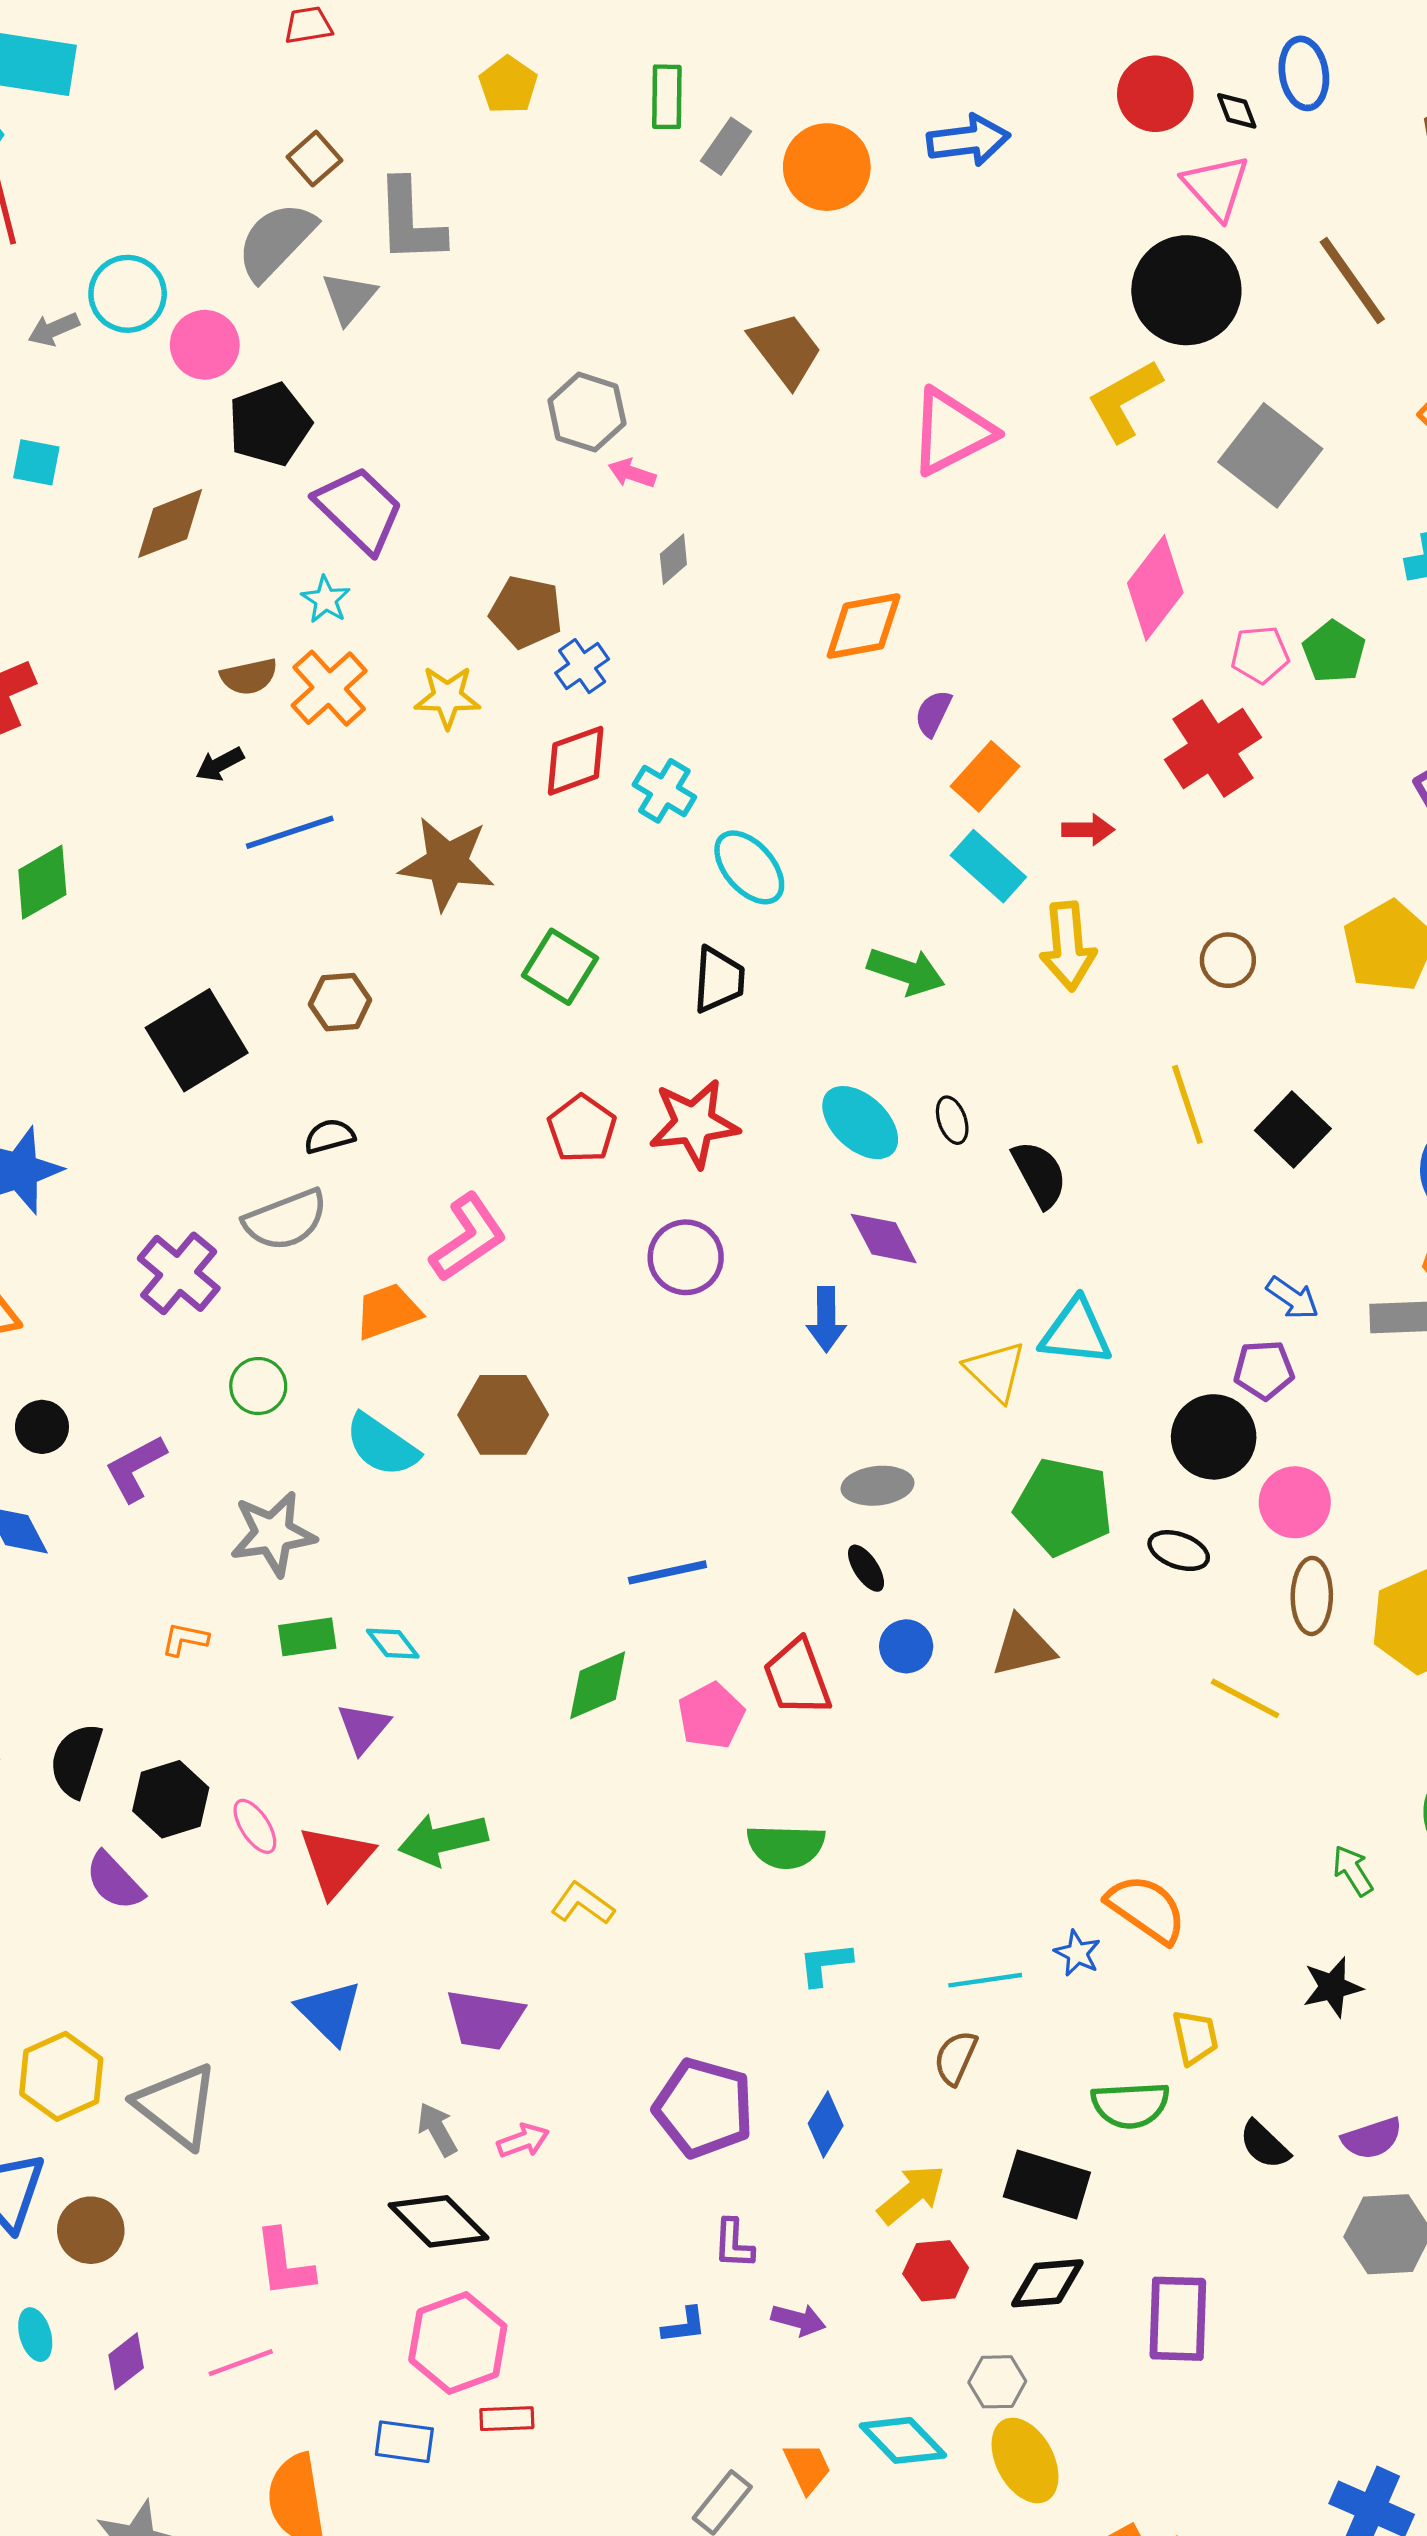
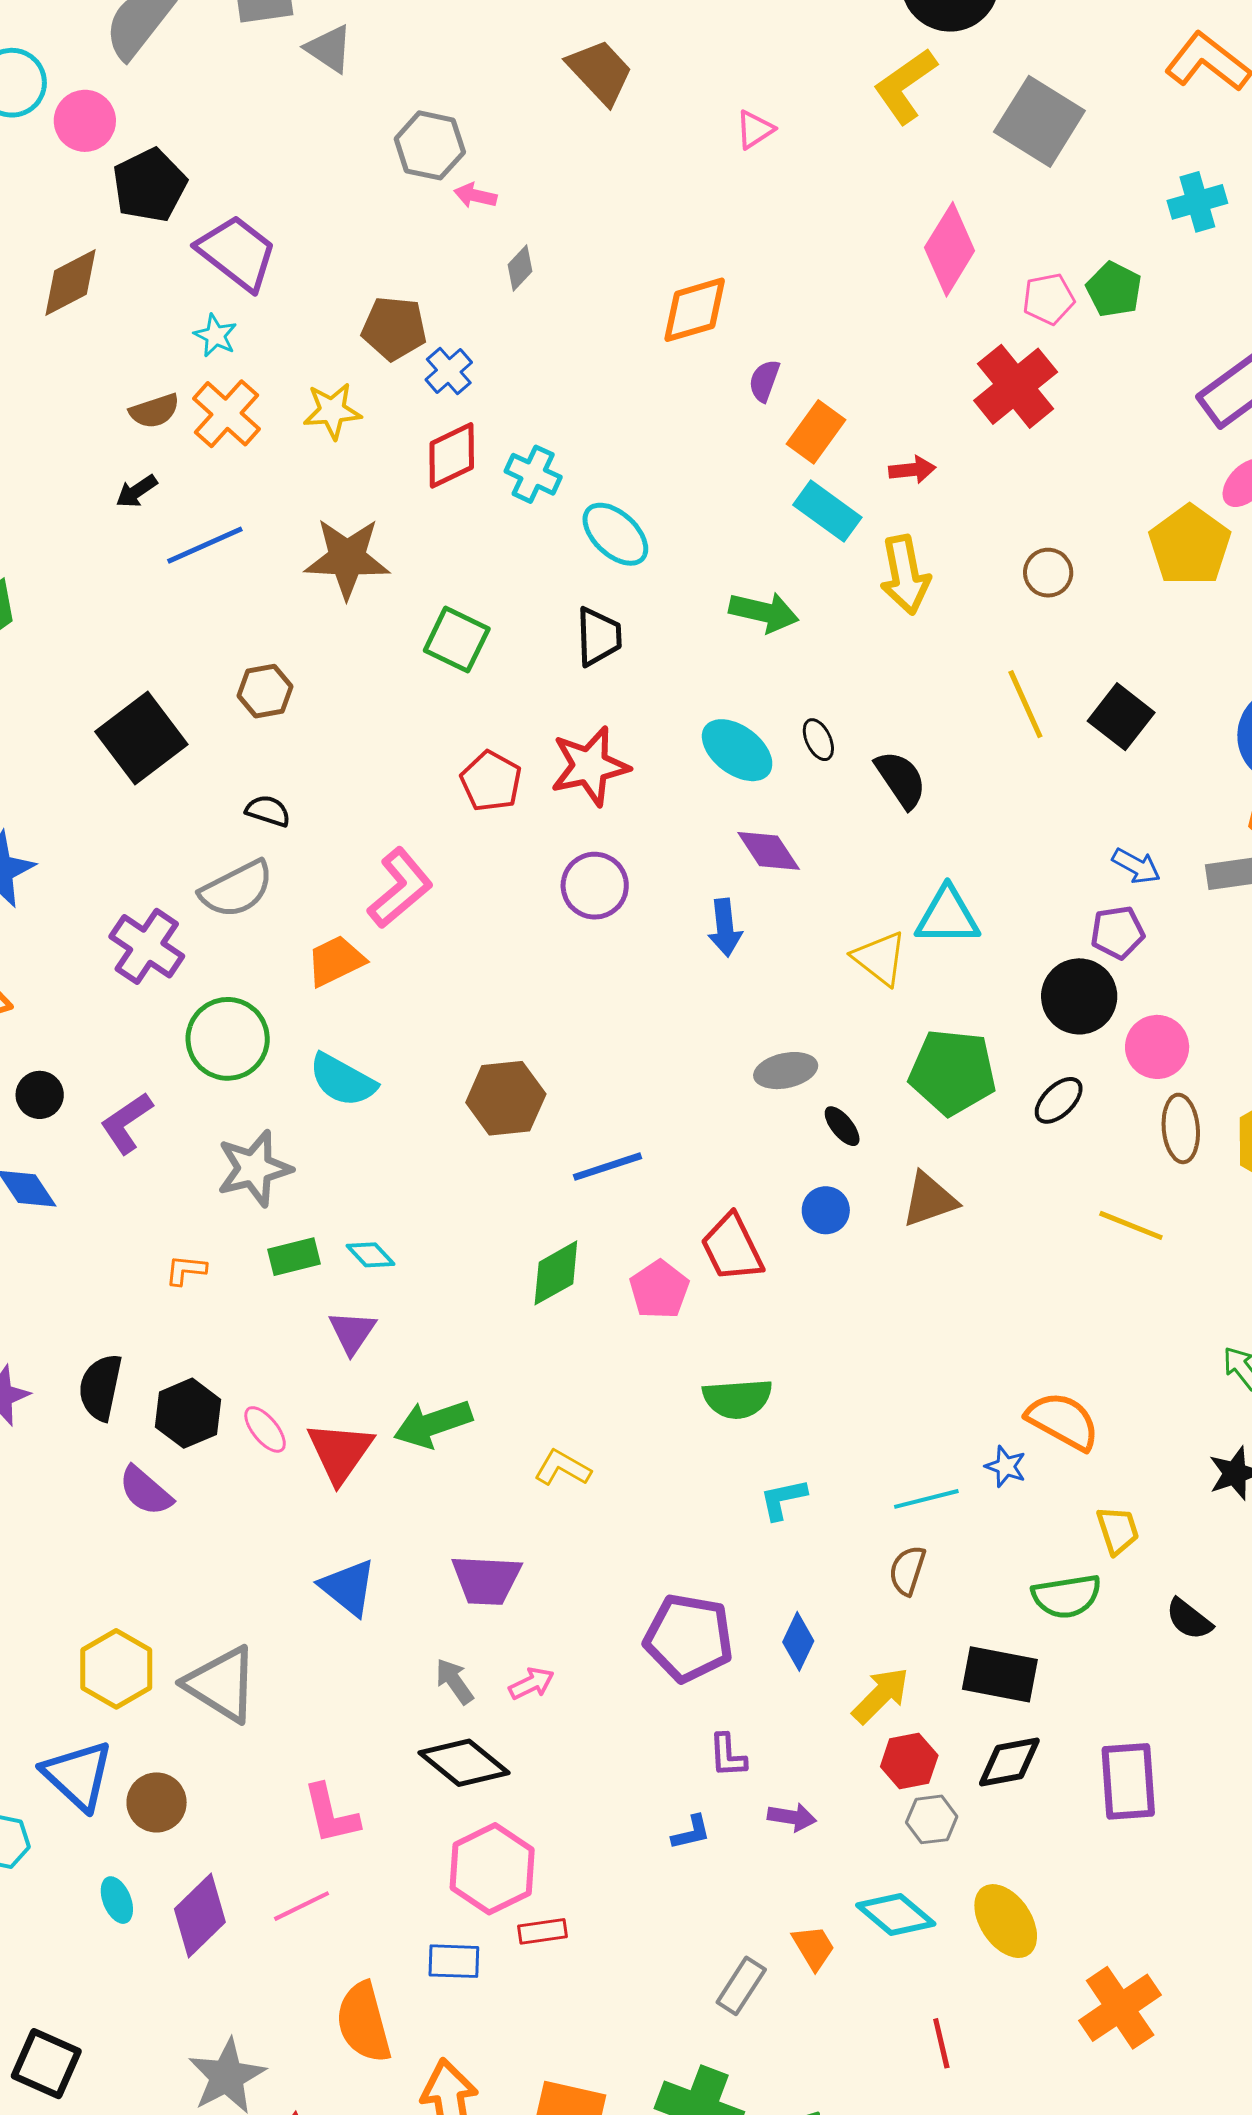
gray triangle: (349, 298) -> (329, 49), moved, turned -30
pink triangle: (952, 432) -> (755, 129), size x0.5
black semicircle: (329, 1136) -> (268, 811), turned 39
green circle: (258, 1386) -> (228, 1039), size x1.6
brown hexagon: (503, 1415) -> (506, 1098), moved
black ellipse: (1179, 1551) -> (1059, 1100), turned -58
black ellipse: (866, 1568) -> (842, 1126), moved
purple diamond: (126, 2361) -> (200, 1916), size x1.6
gray hexagon: (997, 2382) -> (932, 1819), moved

